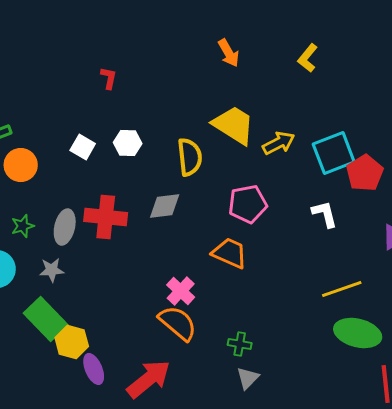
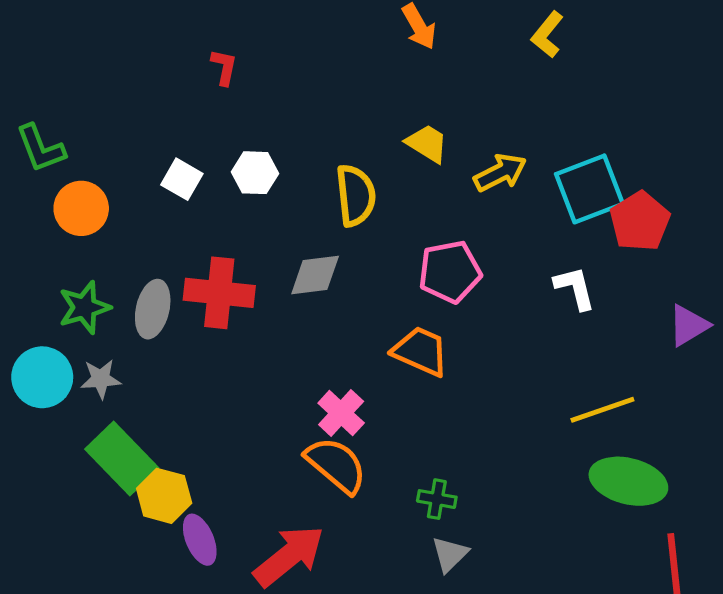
yellow trapezoid: (234, 125) -> (427, 143), size x0.6
green star: (23, 226) -> (84, 307), size x1.4
gray star: (52, 270) -> (101, 379), moved

